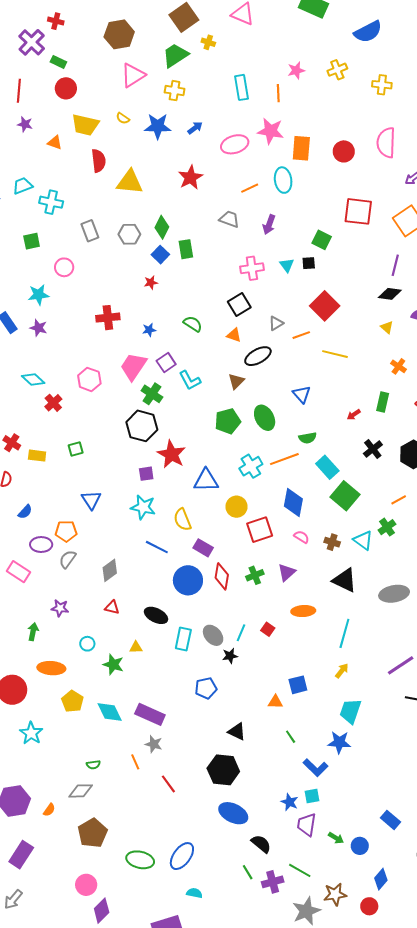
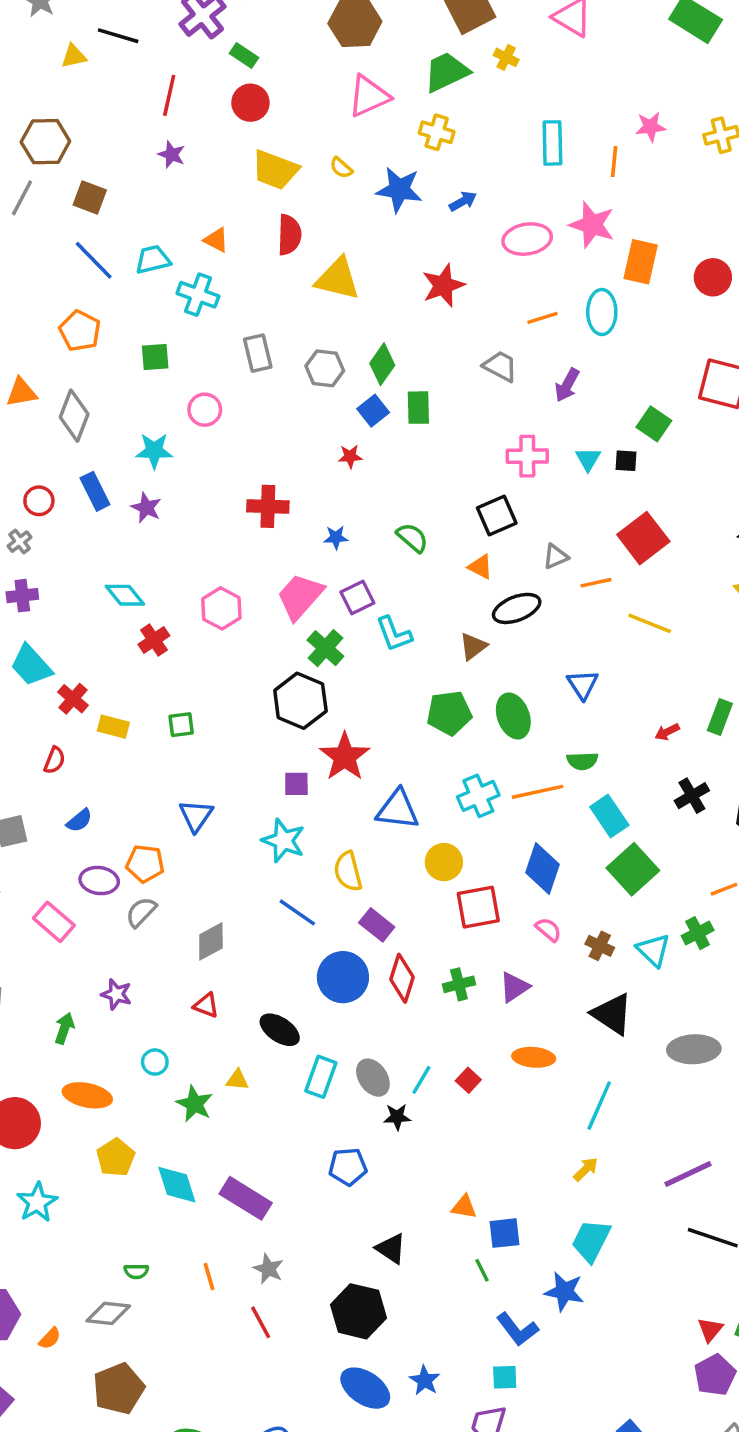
orange triangle: (55, 143) -> (216, 240), moved
blue square: (298, 685) -> (505, 1233), moved
gray star: (154, 744) -> (268, 1269), moved
blue star: (289, 802) -> (425, 1380), moved

